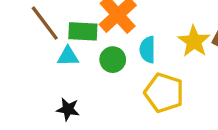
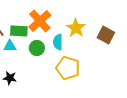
yellow star: (194, 41) -> (76, 28), moved

